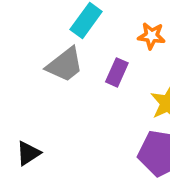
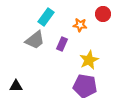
black triangle: (28, 153) -> (16, 86), turned 32

